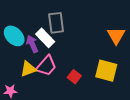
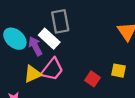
yellow square: (106, 71) -> (119, 71), size x0.6
red square: (74, 77) -> (93, 79), moved

